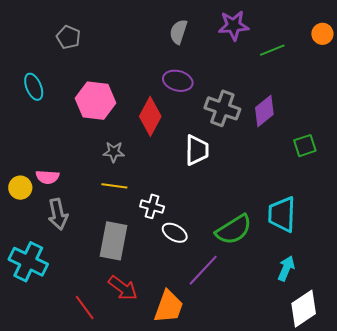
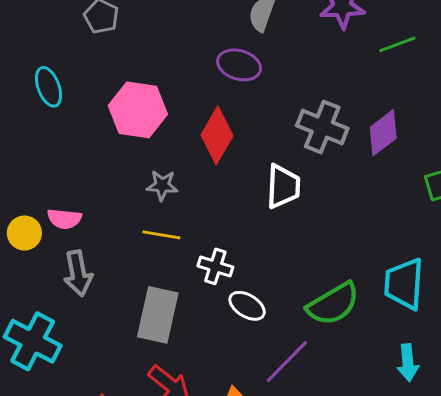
purple ellipse: (178, 81) -> (239, 65), moved
cyan arrow: (286, 268) -> (408, 363), turned 150

